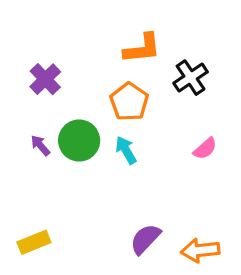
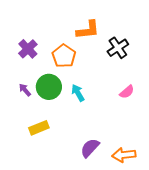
orange pentagon: (129, 102) -> (64, 56), moved
yellow rectangle: (34, 242) -> (39, 128), moved

